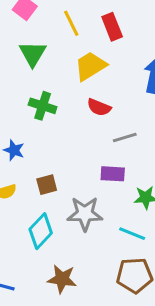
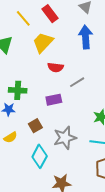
green cross: (43, 106) -> (18, 90), moved
purple rectangle: (113, 174) -> (54, 100), moved

